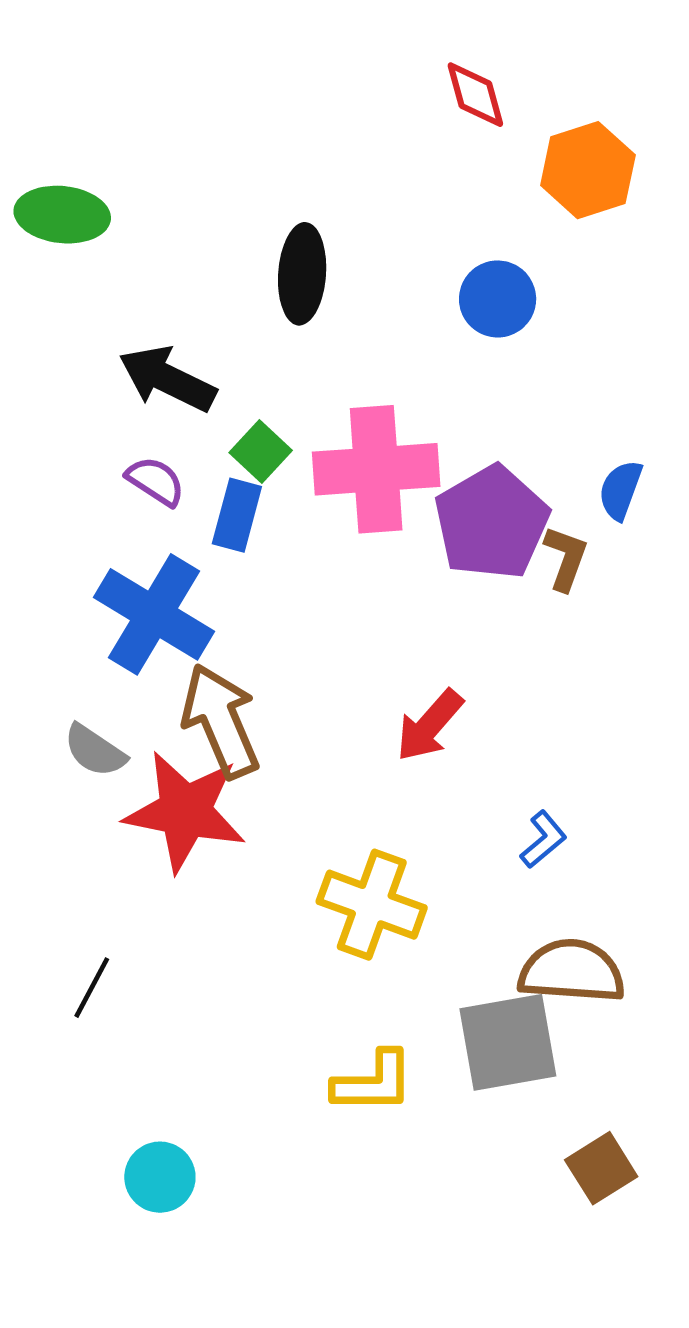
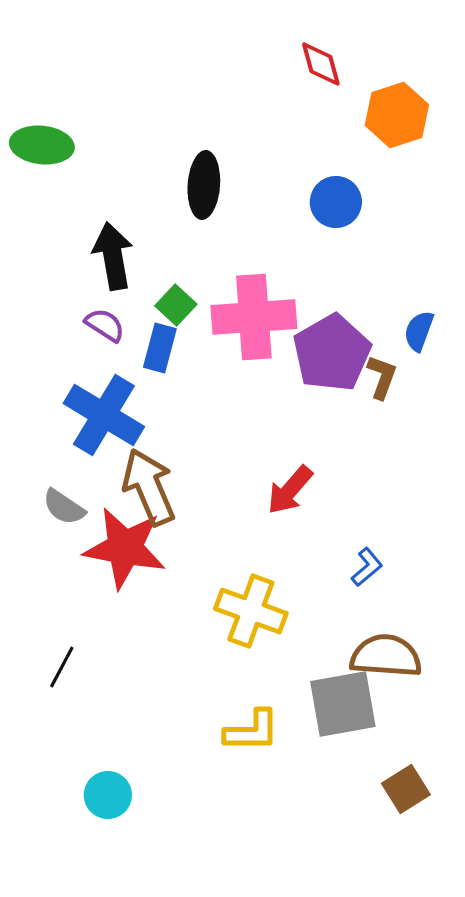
black arrow: (167, 379) -> (113, 256), turned 54

